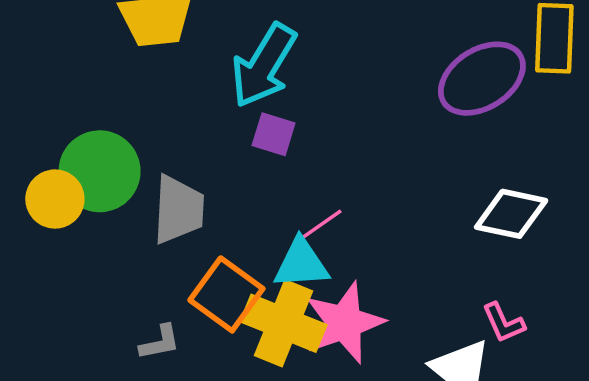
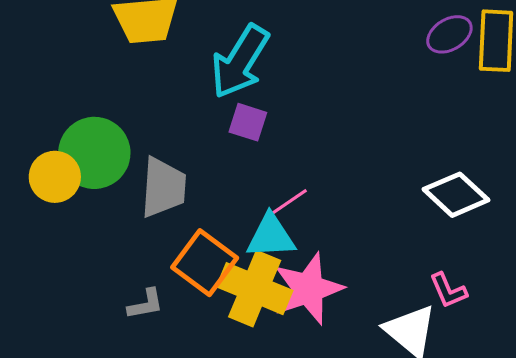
purple ellipse: (482, 79) -> (449, 34), moved, size x0.6
white diamond: (511, 214) -> (456, 195), turned 30

